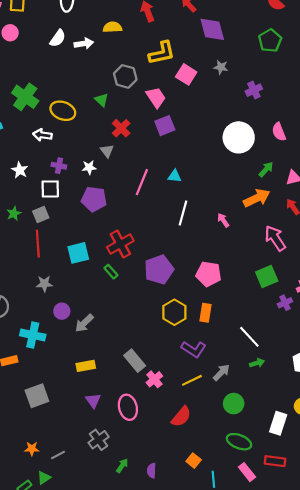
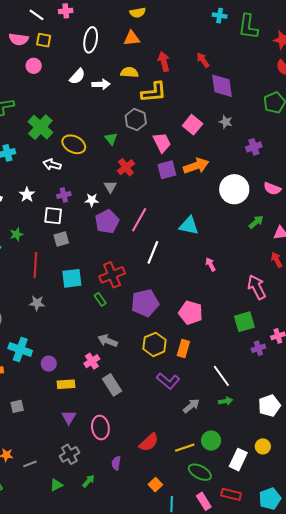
yellow L-shape: (162, 53) -> (154, 92), moved
pink semicircle: (279, 132) -> (272, 189), turned -54
purple cross: (59, 166) -> (64, 195), turned -32
cyan triangle: (175, 176) -> (189, 226), moved, size x1.5
orange arrow: (257, 198) -> (196, 166), moved
purple pentagon: (94, 199) -> (107, 222), moved, turned 30
white line: (183, 213) -> (153, 252), moved
gray square: (41, 214) -> (61, 239), moved
purple circle: (62, 311) -> (49, 364), moved
gray arrow: (84, 323) -> (108, 341), moved, turned 60
pink cross: (154, 379) -> (92, 361), moved
yellow line: (192, 380) -> (185, 448), moved
gray square: (37, 396) -> (17, 406), size x0.6
green circle: (234, 404) -> (211, 441), moved
purple semicircle: (152, 471) -> (116, 463), moved
green triangle: (44, 478) -> (56, 485), moved

